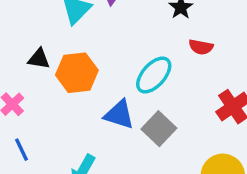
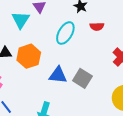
cyan ellipse: (154, 75) -> (65, 33), moved

